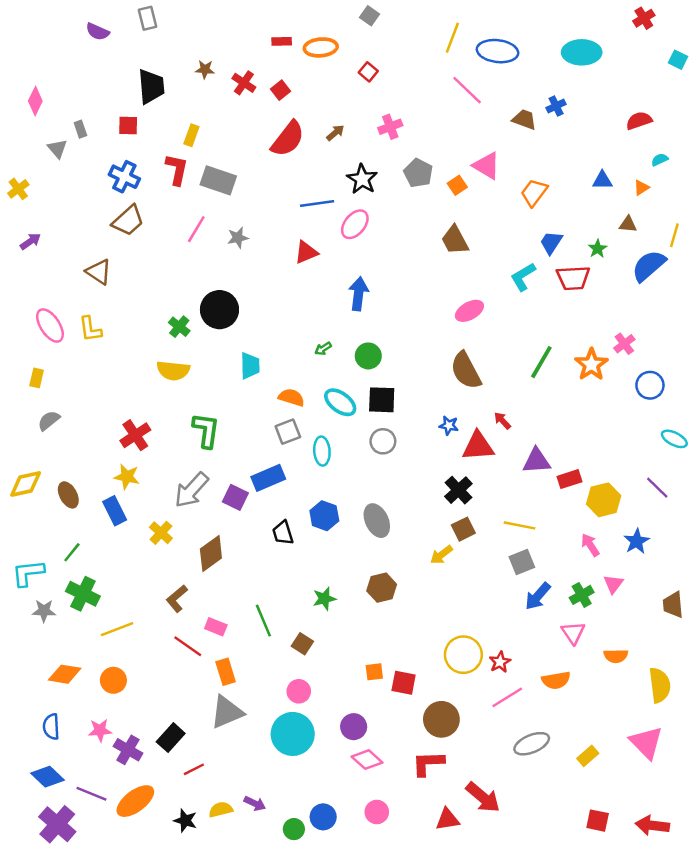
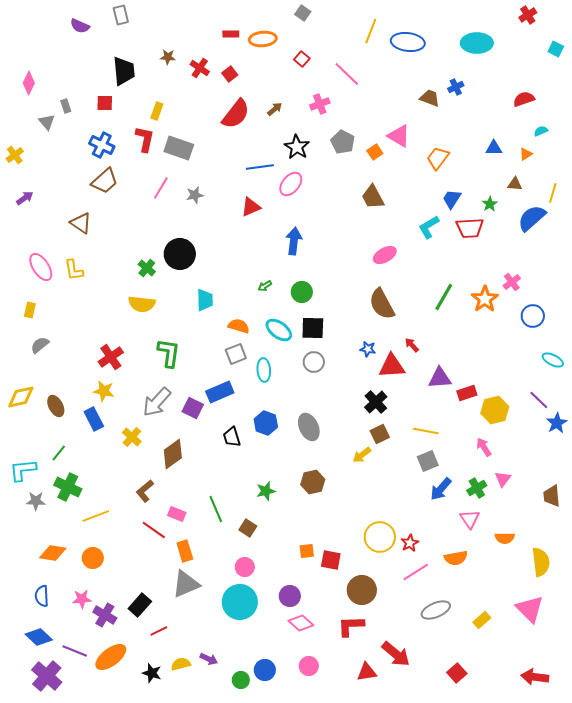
pink line: (467, 90) -> (347, 74), moved
blue star: (637, 541) -> (557, 423), moved
red square: (598, 821) -> (457, 673), moved, turned 36

